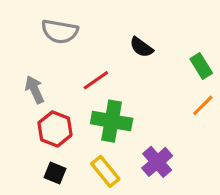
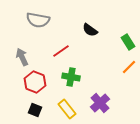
green cross: (112, 121) -> (71, 77), size x0.7

